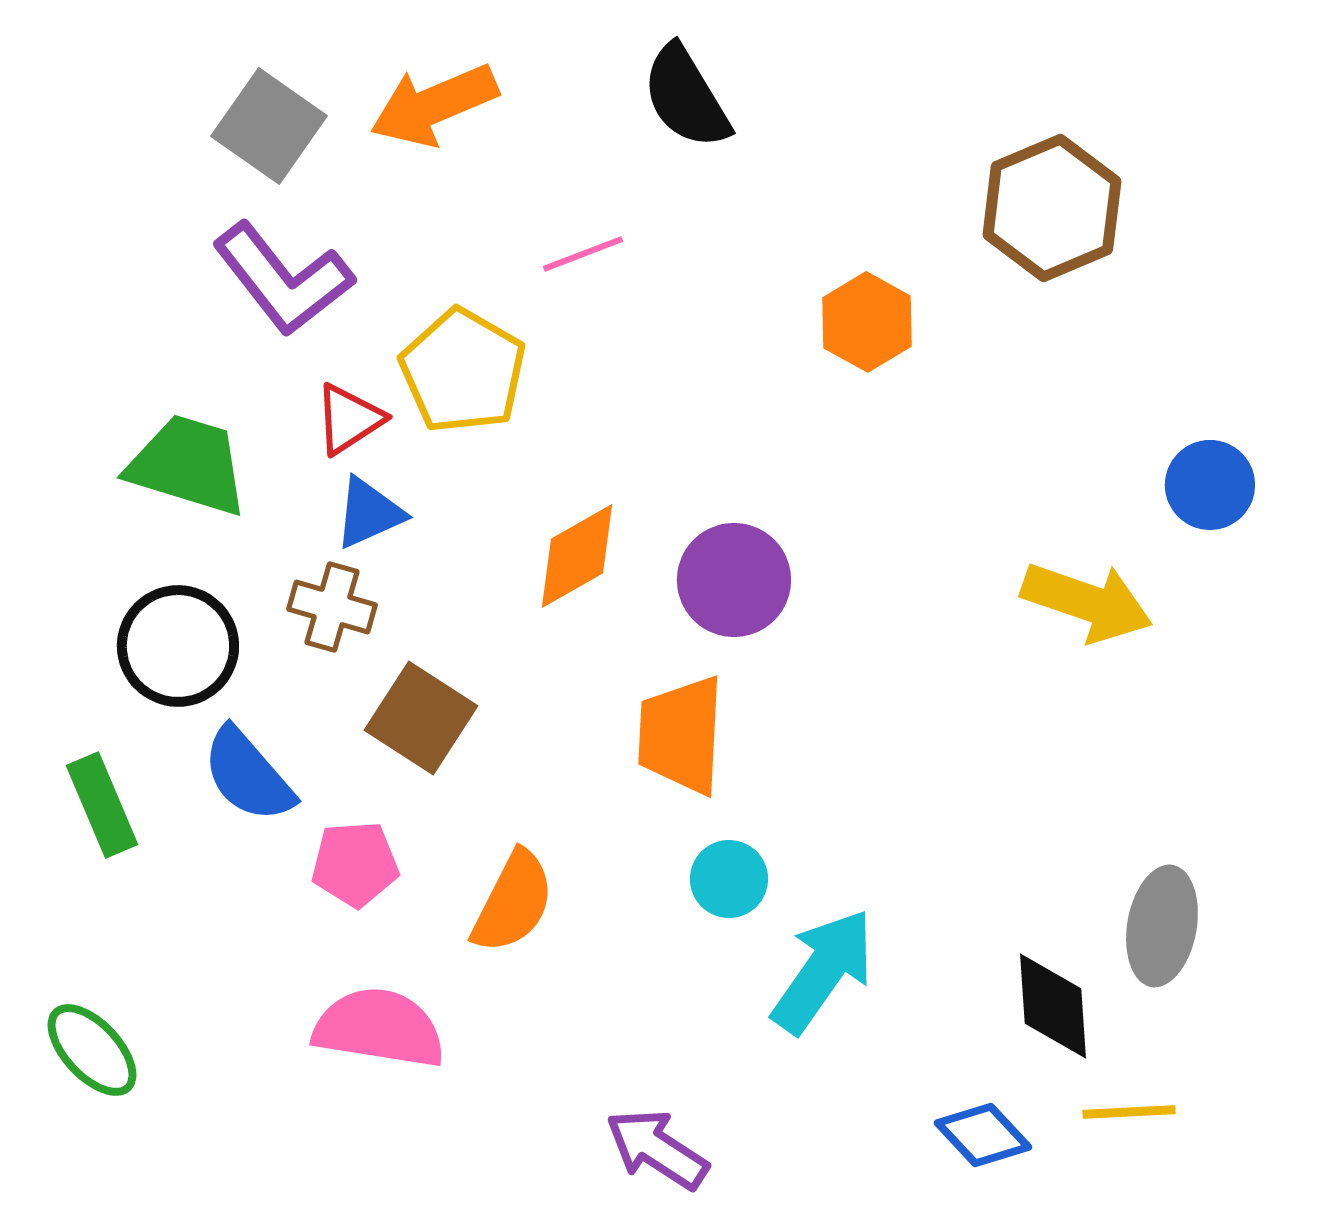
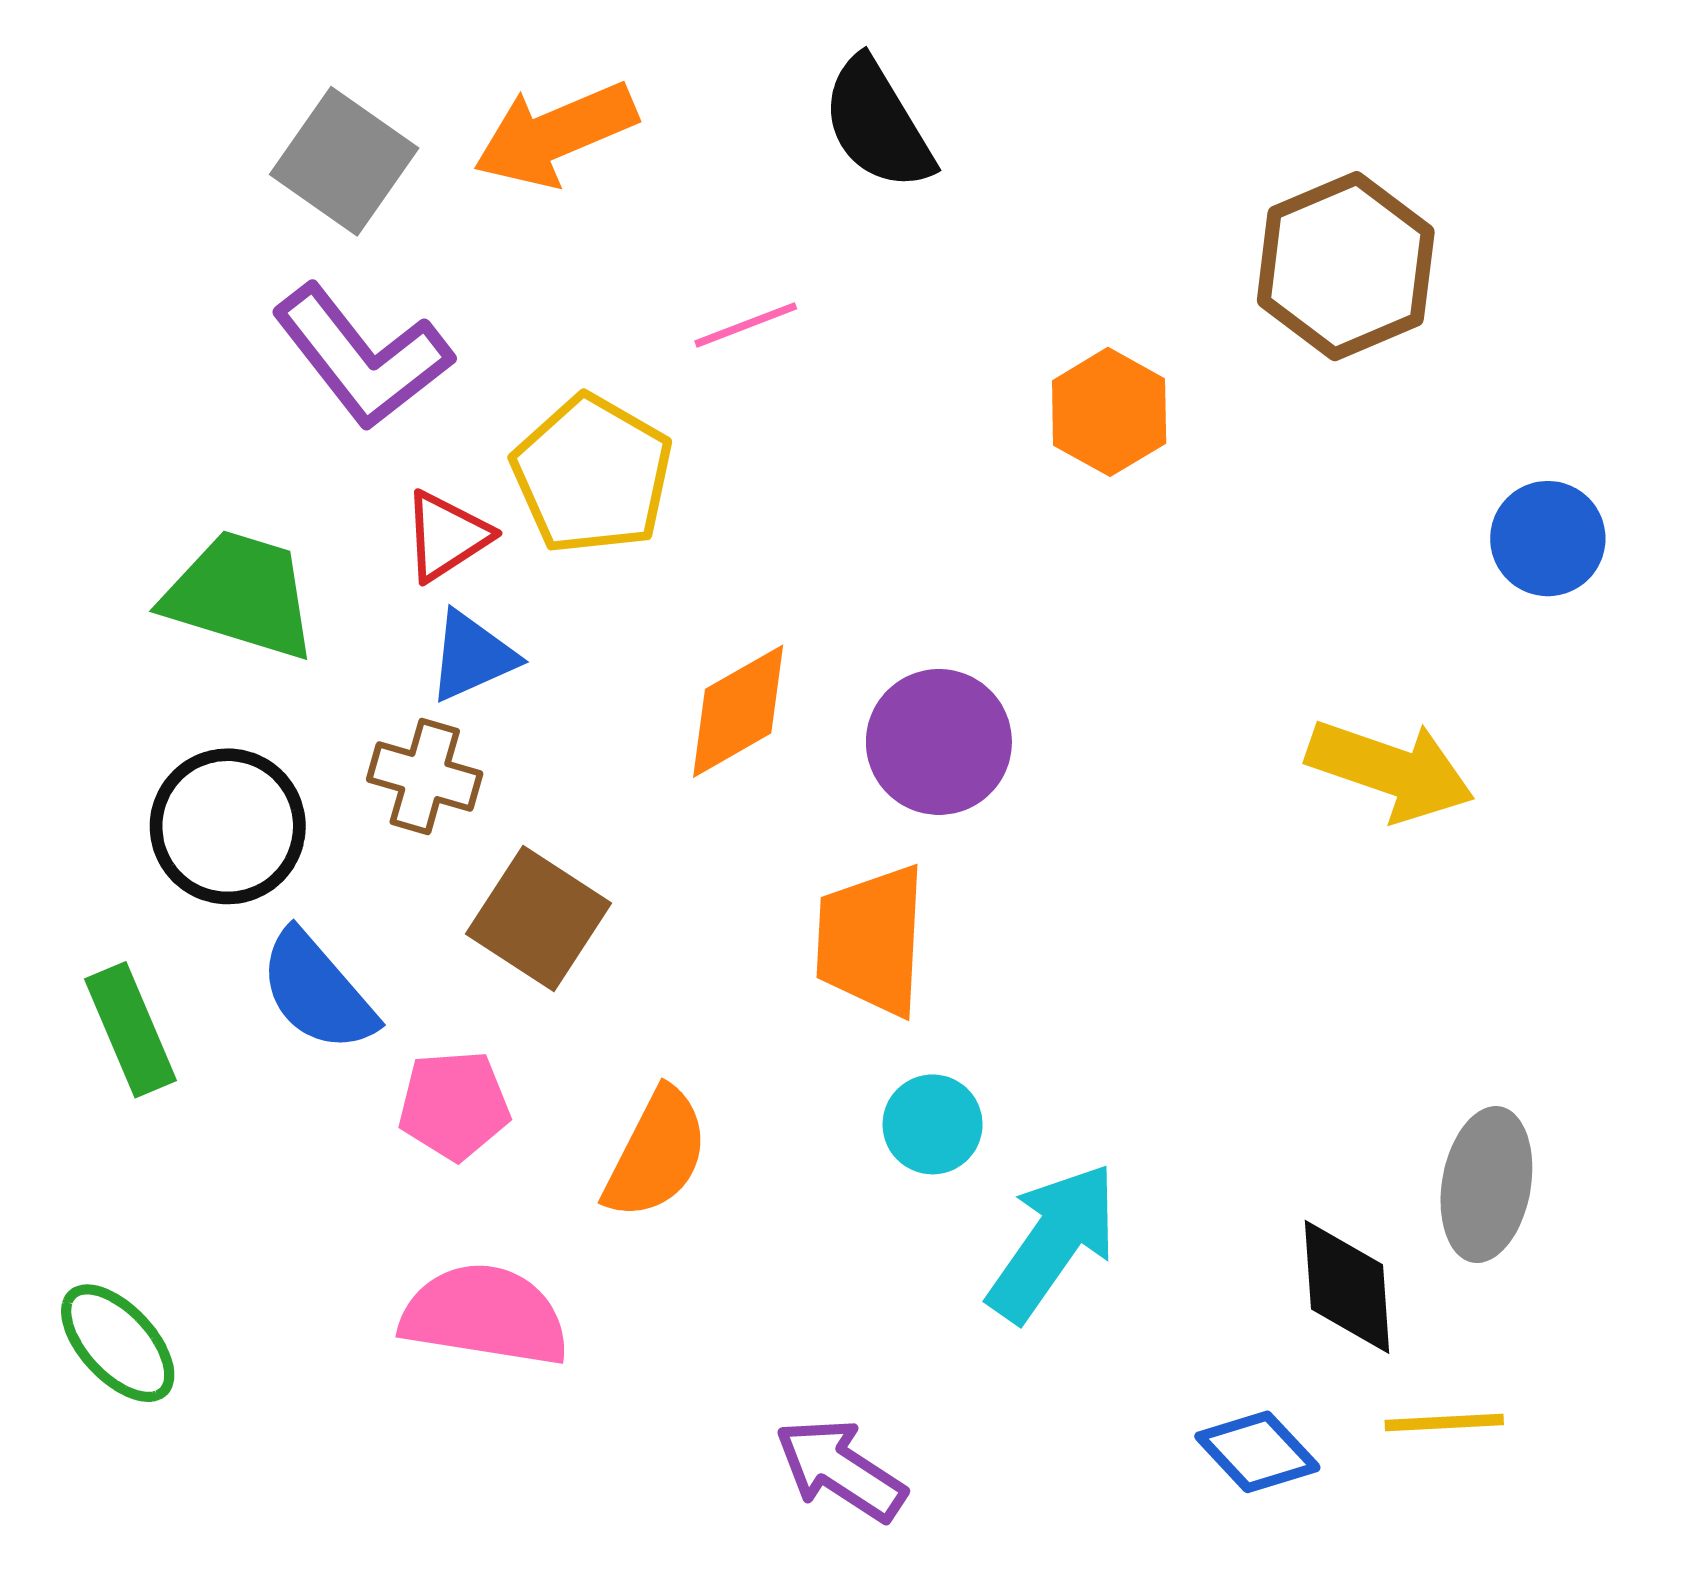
blue circle: (1210, 485) -> (1548, 539), moved

